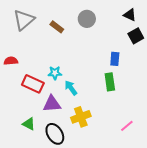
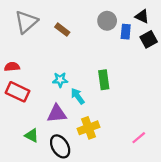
gray circle: (87, 19) -> (107, 21), moved
blue rectangle: (115, 59) -> (126, 32), moved
green rectangle: (110, 82) -> (104, 80), moved
red rectangle: (33, 84) -> (17, 92), moved

